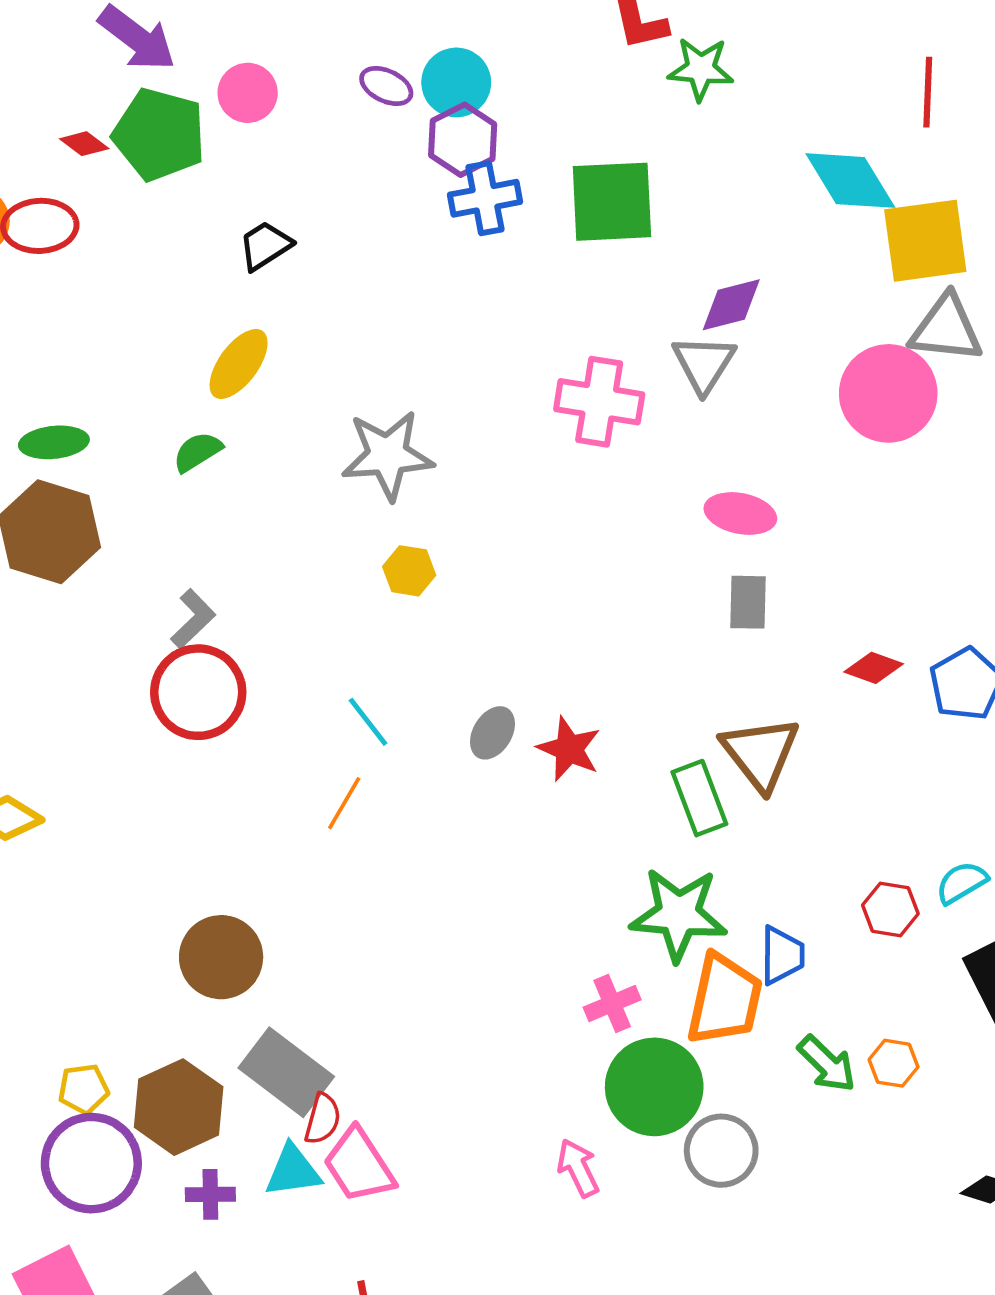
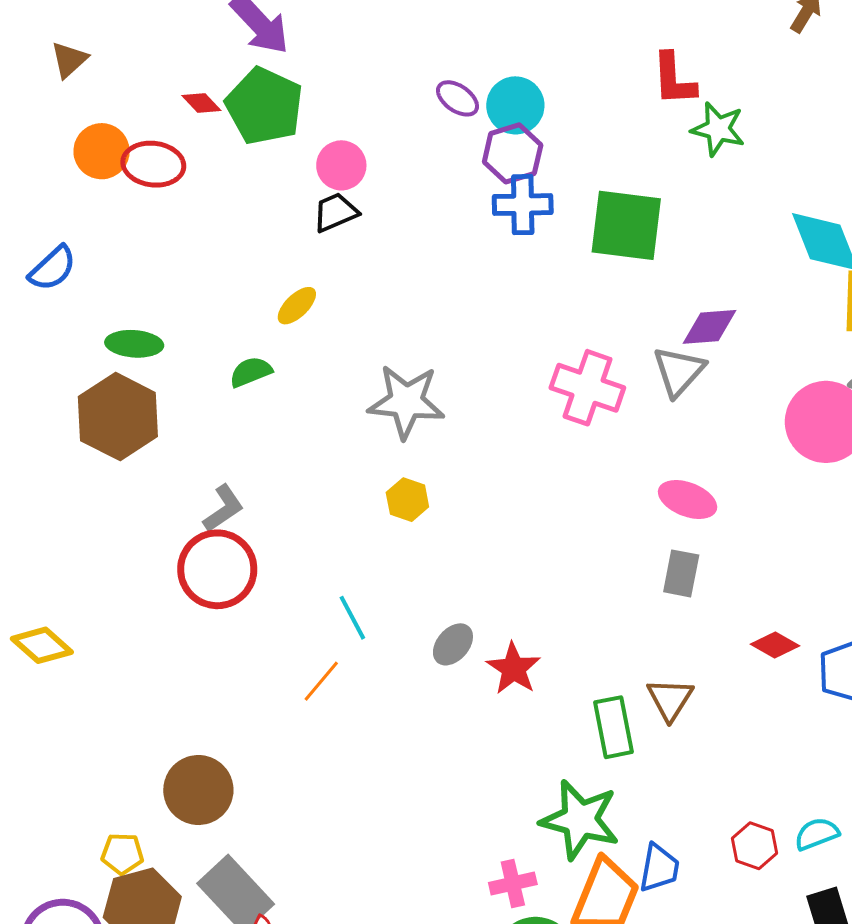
pink circle: (248, 93) -> (341, 165), moved
yellow ellipse: (239, 364) -> (297, 306), size x0.7
brown triangle: (760, 753) -> (670, 699), size x0.7
yellow pentagon: (84, 1089) -> (122, 854), moved

